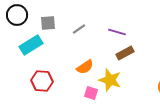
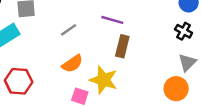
gray line: (79, 29) -> (69, 30), moved
brown rectangle: (125, 53) -> (122, 46), turned -48

